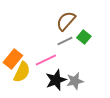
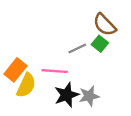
brown semicircle: (66, 21) -> (105, 25), moved, turned -85
pink line: (46, 60) -> (55, 71), turned 30

